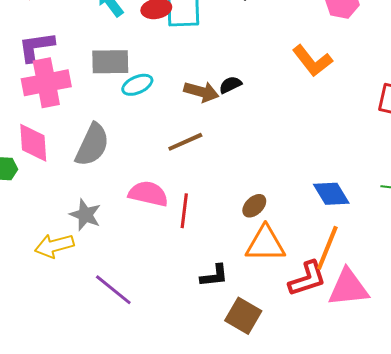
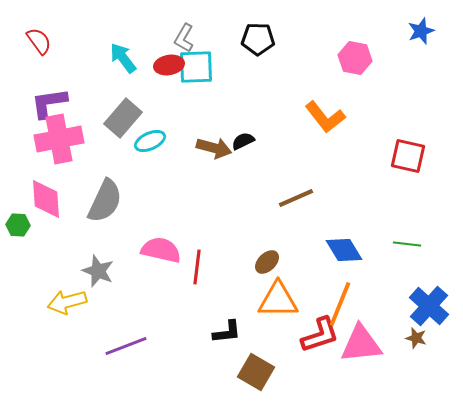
gray rectangle: (110, 62) -> (123, 118), turned -48
brown line: (185, 142) -> (296, 198), moved
purple line: (113, 290) -> (126, 346), turned -60

